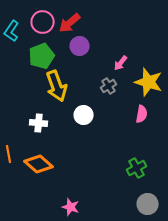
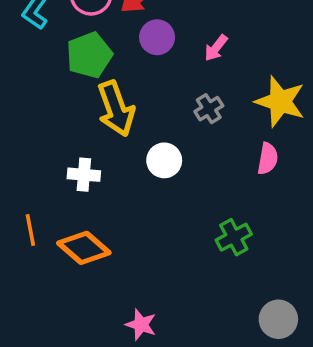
pink arrow: (121, 63) -> (216, 48), moved
green cross: (137, 168) -> (234, 237), moved

